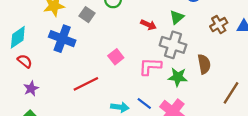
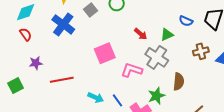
pink square: (116, 57) -> (105, 53), size x1.5
green star: (178, 77) -> (156, 96), moved, turned 30
red line: (86, 84) -> (62, 80), moved
purple star: (31, 89) -> (36, 63), moved

